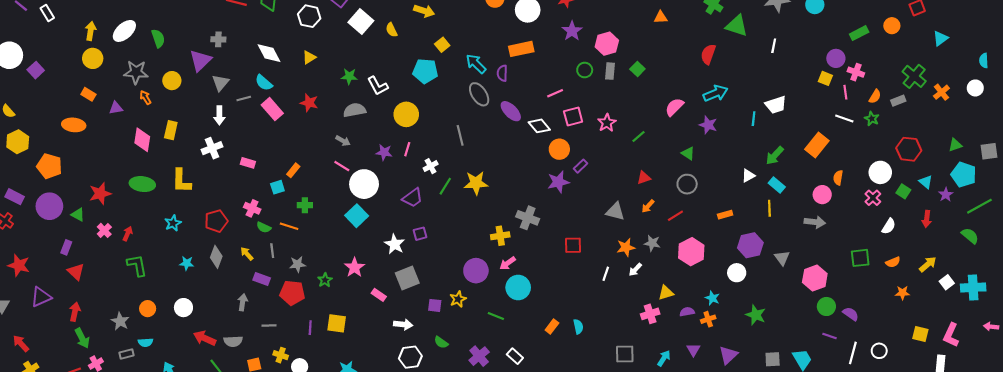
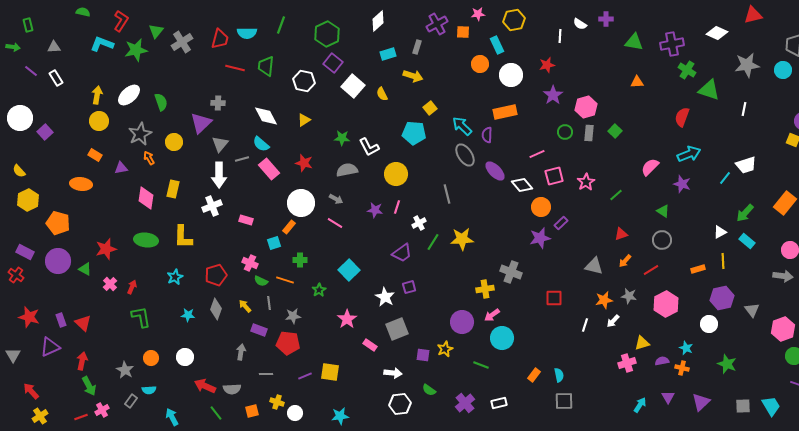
gray star: (136, 72) -> (140, 134), turned -30
white arrow: (219, 115) -> (219, 175), size x1.4
cyan line: (754, 119) -> (725, 178), turned 32
white circle: (364, 184) -> (301, 203), moved
yellow line: (769, 208) -> (723, 261), moved
purple rectangle: (66, 247) -> (61, 320), moved, turned -40
green star: (325, 280) -> (319, 290), moved
orange cross: (708, 319) -> (682, 368), turned 32
purple line: (310, 328) -> (305, 376), turned 64
gray rectangle: (126, 354) -> (131, 401), turned -40
gray square: (625, 354) -> (564, 401), moved
white rectangle: (515, 356) -> (499, 403), turned -56

